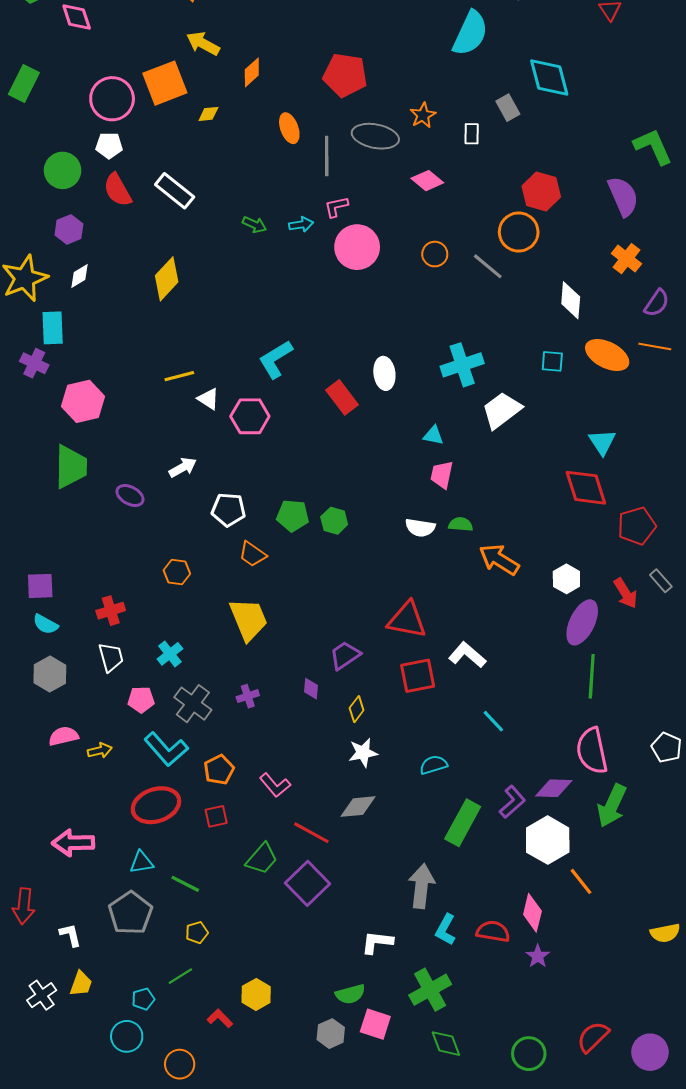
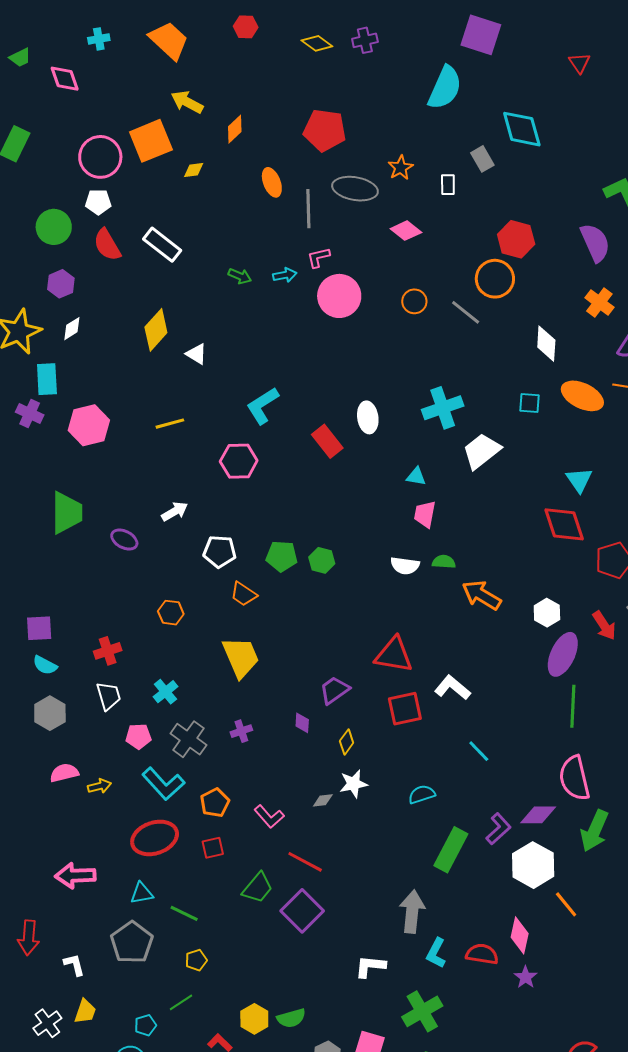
white triangle: (208, 399) -> (196, 354), moved
pink hexagon: (83, 401) -> (89, 425), moved
gray diamond: (358, 807) -> (323, 800), moved, size x0.6
green semicircle: (350, 994) -> (291, 1018), moved

